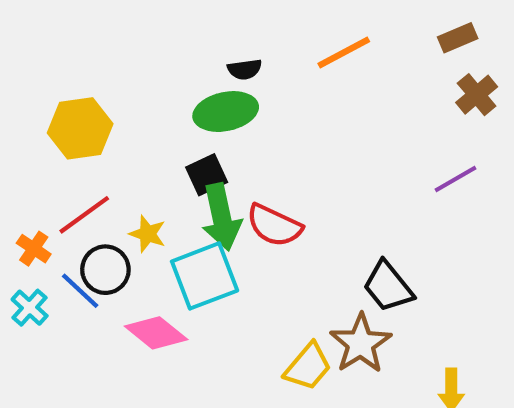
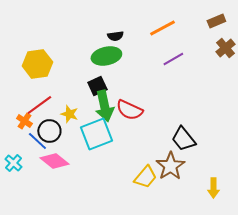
purple line: (456, 179) -> (173, 59), moved
orange cross: (34, 249) -> (24, 121), moved
cyan cross: (30, 308) -> (13, 163), moved
pink diamond: (156, 333) -> (54, 161), moved

